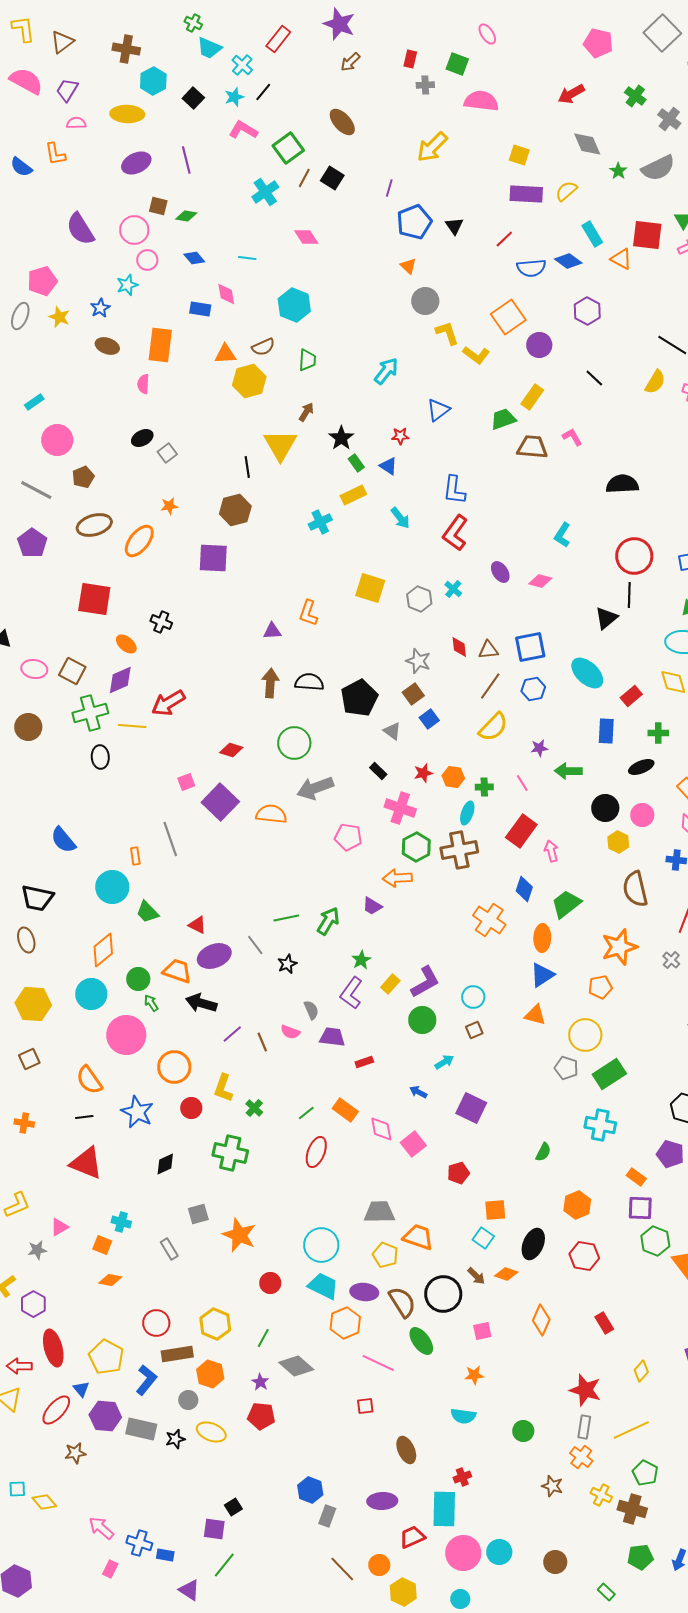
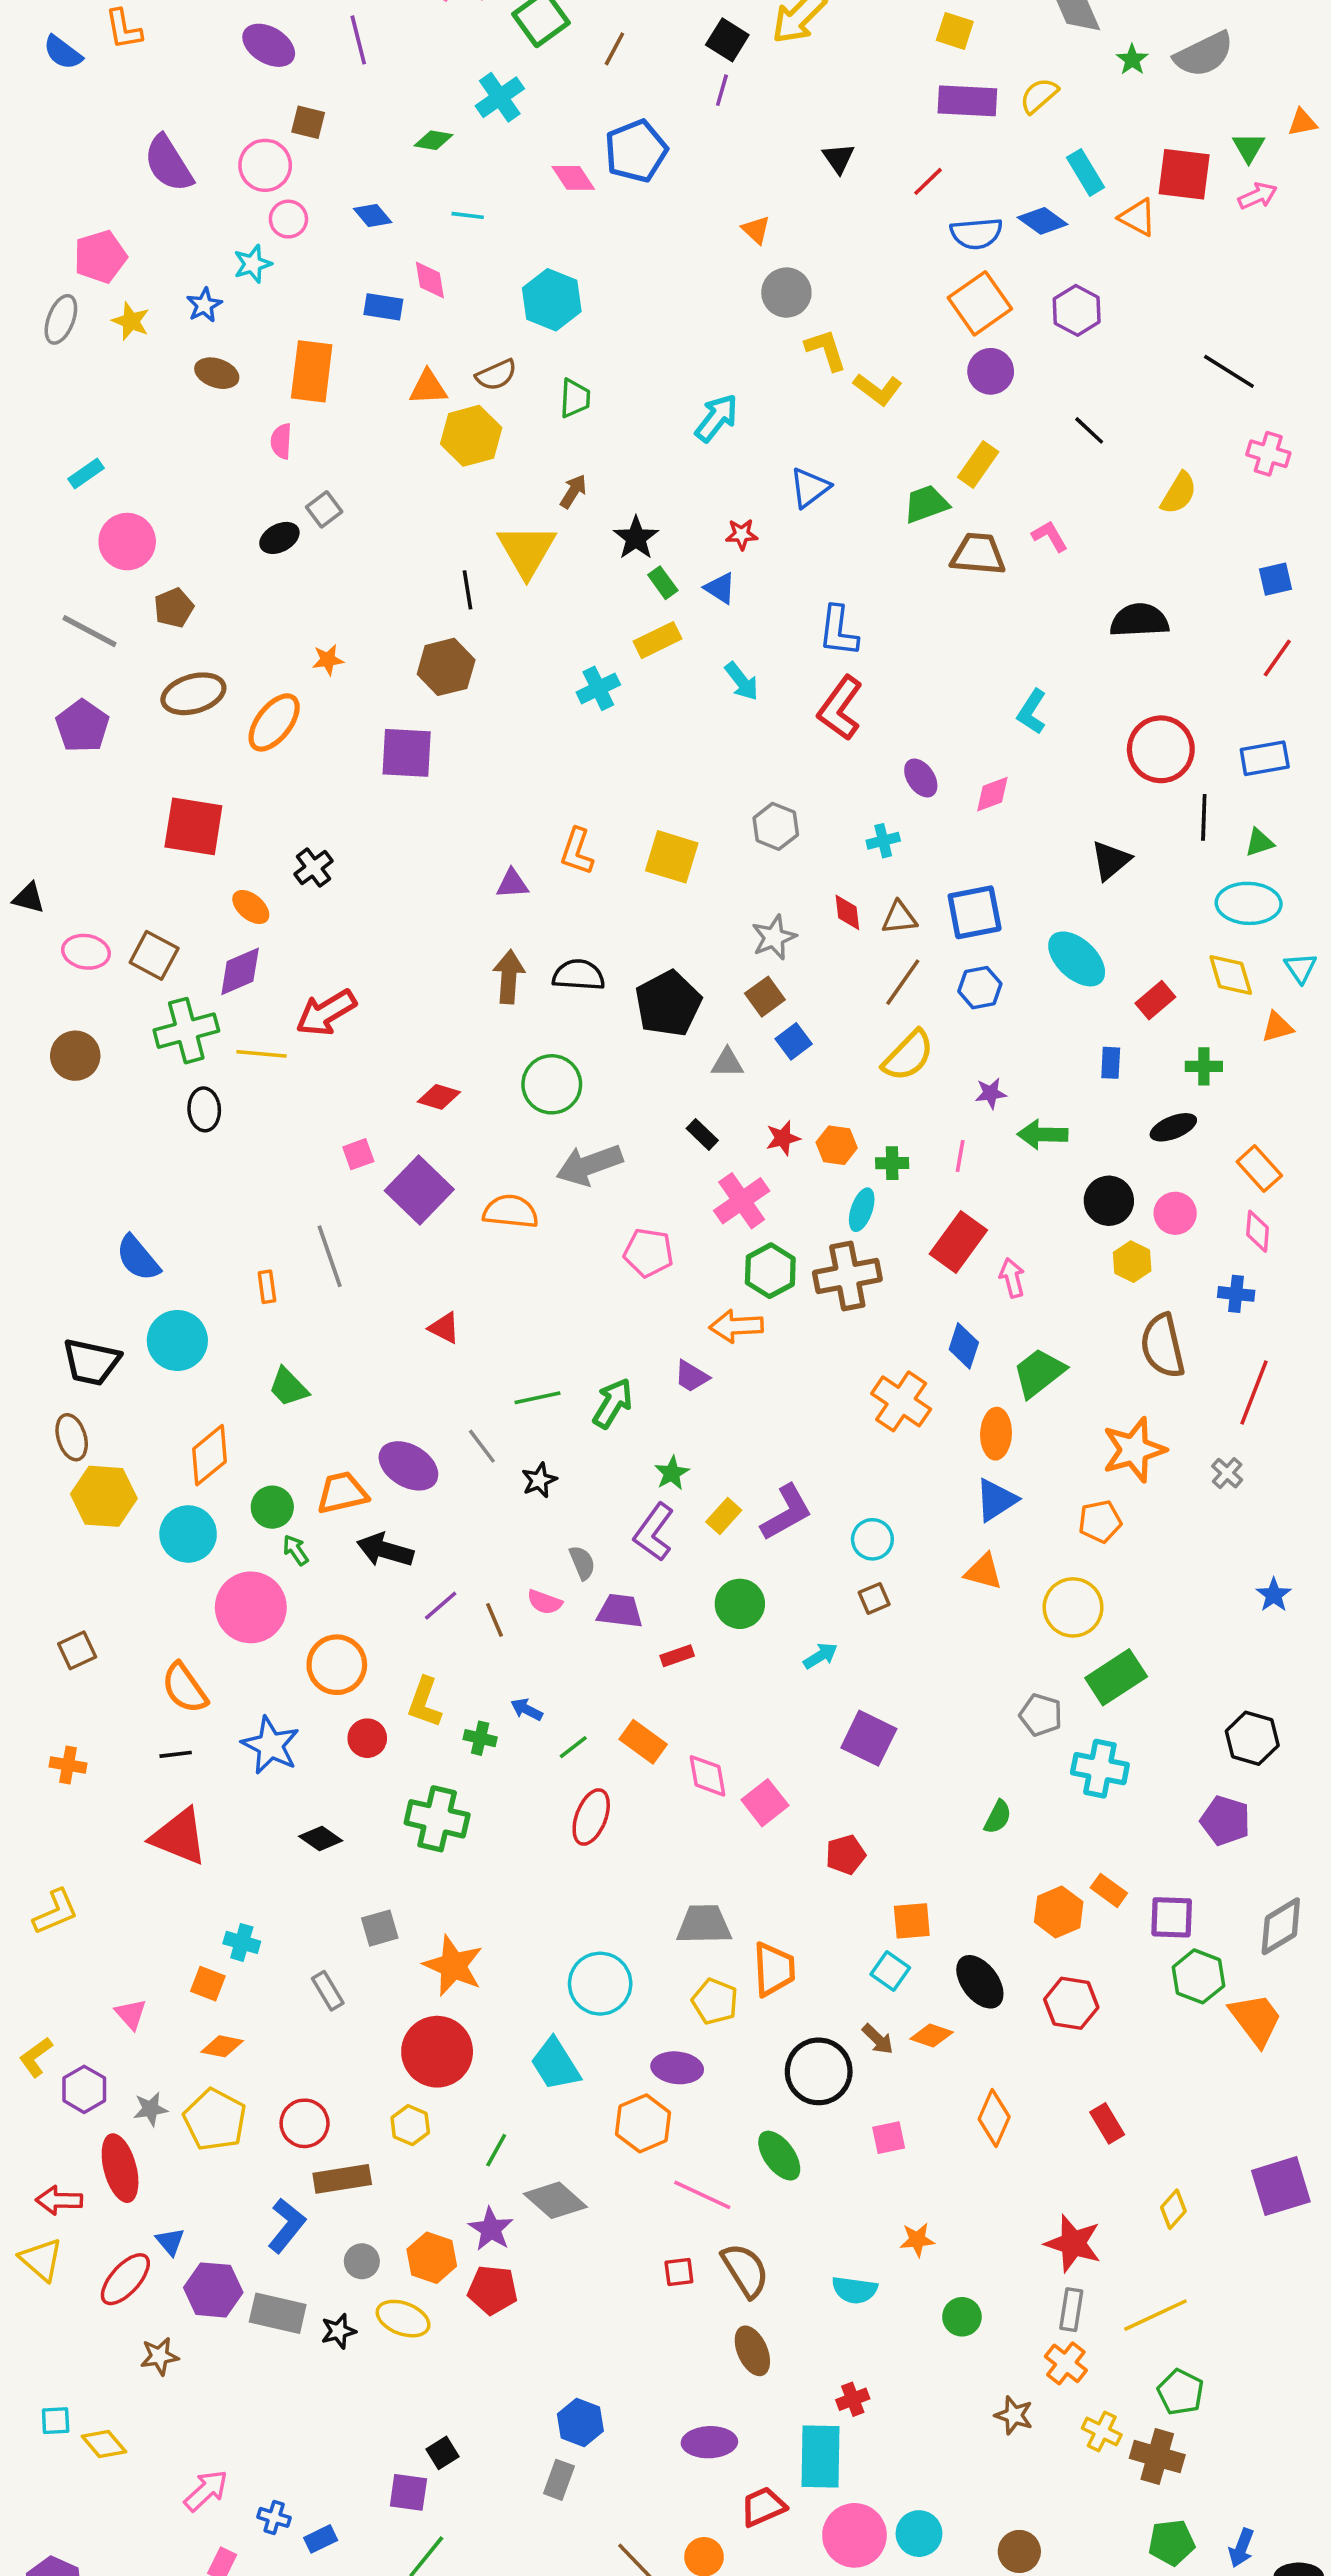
purple ellipse: (136, 163) -> (269, 45), turned 56
brown line: (304, 178) -> (614, 49), moved
black square: (332, 178) -> (727, 40), moved
green diamond: (186, 216) -> (434, 140), moved
blue pentagon: (414, 222) -> (636, 151), moved
orange square: (508, 317) -> (980, 303), moved
yellow semicircle: (655, 382) -> (1179, 493), moved
gray square: (167, 453) -> (324, 509), moved
pink diamond: (540, 581) -> (992, 794), turned -35
yellow square: (370, 588) -> (672, 857), moved
cyan cross: (453, 589) -> (883, 841), moved, turned 36
black line: (629, 595) -> (1204, 817), moved
black cross: (161, 622) -> (313, 868), turned 30
gray star: (418, 661) -> (774, 937), turned 30
gray triangle: (392, 731) -> (727, 1063), turned -36
blue rectangle: (606, 731) -> (1111, 1063), size x0.7
pink line: (522, 783) -> (960, 1156), turned 42
pink cross: (400, 808) -> (742, 1201), turned 36
cyan circle: (112, 887) -> (177, 1340), moved
red triangle: (197, 925) -> (444, 1328), moved
purple ellipse: (214, 956) -> (408, 1466), turned 52
orange trapezoid: (177, 971) -> (342, 1493), turned -32
yellow hexagon: (33, 1004) -> (104, 1496), moved
green circle: (422, 1020) -> (740, 1604), moved
gray pentagon: (566, 1068) -> (1041, 1715), moved
blue arrow: (418, 1092) -> (527, 1710), moved
green cross: (254, 1108) -> (480, 1738), turned -30
black diamond: (165, 1164) -> (321, 1838), turned 60
orange rectangle: (636, 1177) -> (1109, 1890), moved
pink triangle: (59, 1227) -> (131, 2014), moved, turned -42
orange trapezoid: (418, 1237) -> (774, 1969), turned 68
black ellipse: (533, 1244) -> (980, 1982), turned -60
gray star: (37, 1250) -> (150, 2109), moved
red circle: (270, 1283) -> (437, 2052), moved, size x1.8
cyan trapezoid: (323, 1286) -> (555, 2064), moved, turned -148
brown semicircle: (402, 1302) -> (745, 2270), moved
yellow hexagon: (215, 1324) -> (410, 2125), size x0.7
yellow pentagon: (106, 1357) -> (215, 2120), moved
orange hexagon: (210, 1374) -> (432, 2258), moved
orange star: (474, 1375) -> (917, 2240), moved
purple star: (260, 1382) -> (491, 2229), size x1.4
gray rectangle: (327, 1516) -> (559, 2480), moved
pink arrow: (101, 1528) -> (206, 2491), turned 96
blue cross: (139, 1543) -> (274, 2517), size x0.7
blue rectangle: (165, 1555) -> (321, 2539), turned -36

